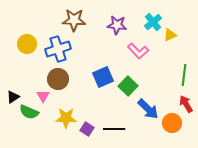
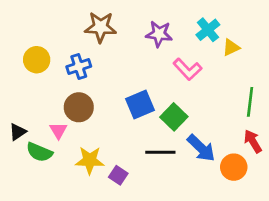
blue cross: (58, 49) -> (79, 67), size x0.7
black line: (114, 129) -> (160, 152), moved

